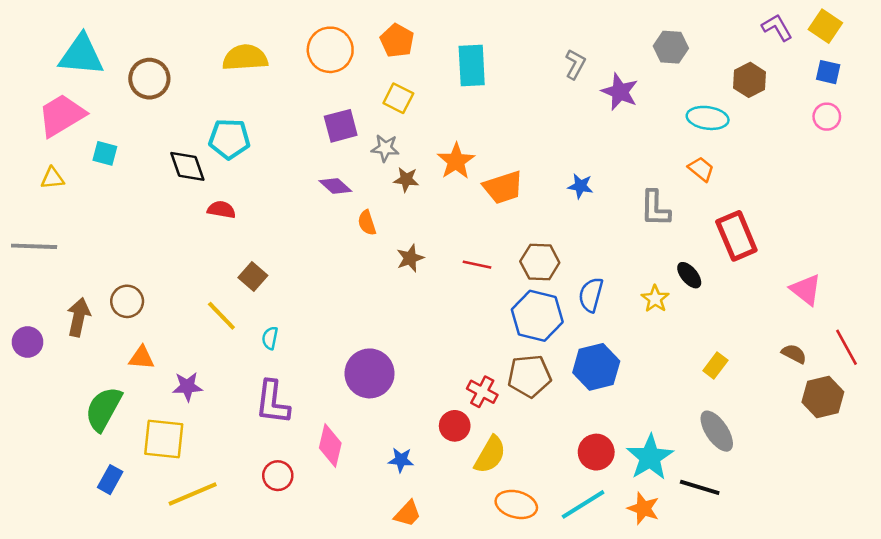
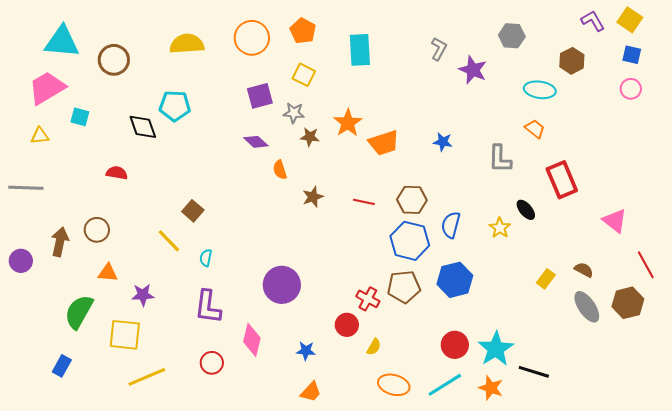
red semicircle: (221, 210) -> (117, 173), moved
brown semicircle: (794, 354) -> (584, 270), moved
gray ellipse: (717, 431) -> (587, 307), moved
yellow semicircle: (490, 455) -> (374, 347), size x0.6
blue rectangle: (110, 480) -> (62, 366), moved

